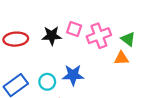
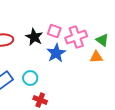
black star: (52, 36) -> (34, 37), turned 30
blue star: (73, 75) -> (56, 53), moved, turned -30

